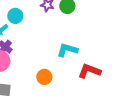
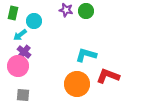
orange circle: (44, 77) -> (77, 84), moved, size x1.6

